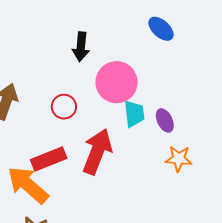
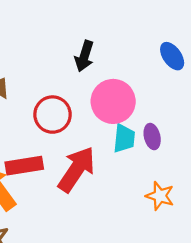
red circle: (64, 107) -> (53, 115), size x1.4
purple ellipse: (165, 120) -> (152, 137), moved

